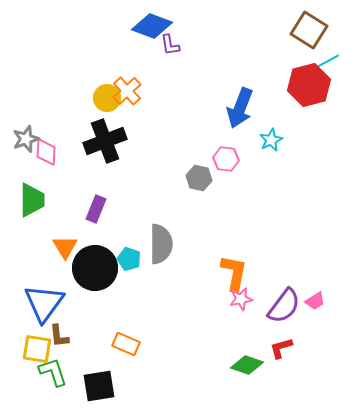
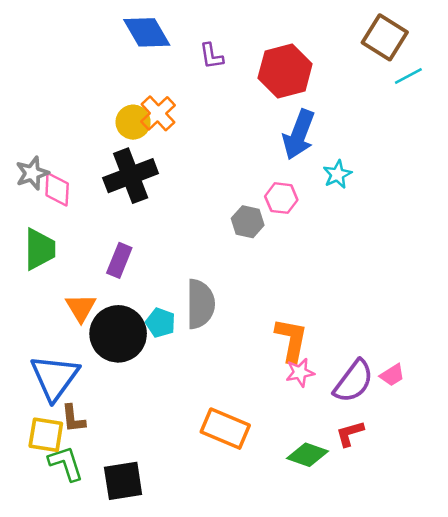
blue diamond: (152, 26) -> (147, 32), moved, turned 39
red hexagon: (309, 85) -> (285, 71), moved
orange rectangle: (126, 344) -> (225, 429), moved, size x1.4

